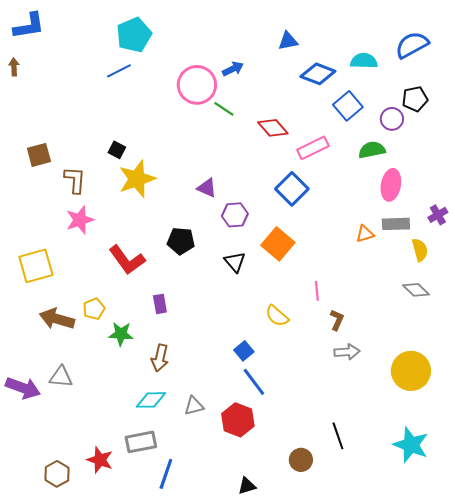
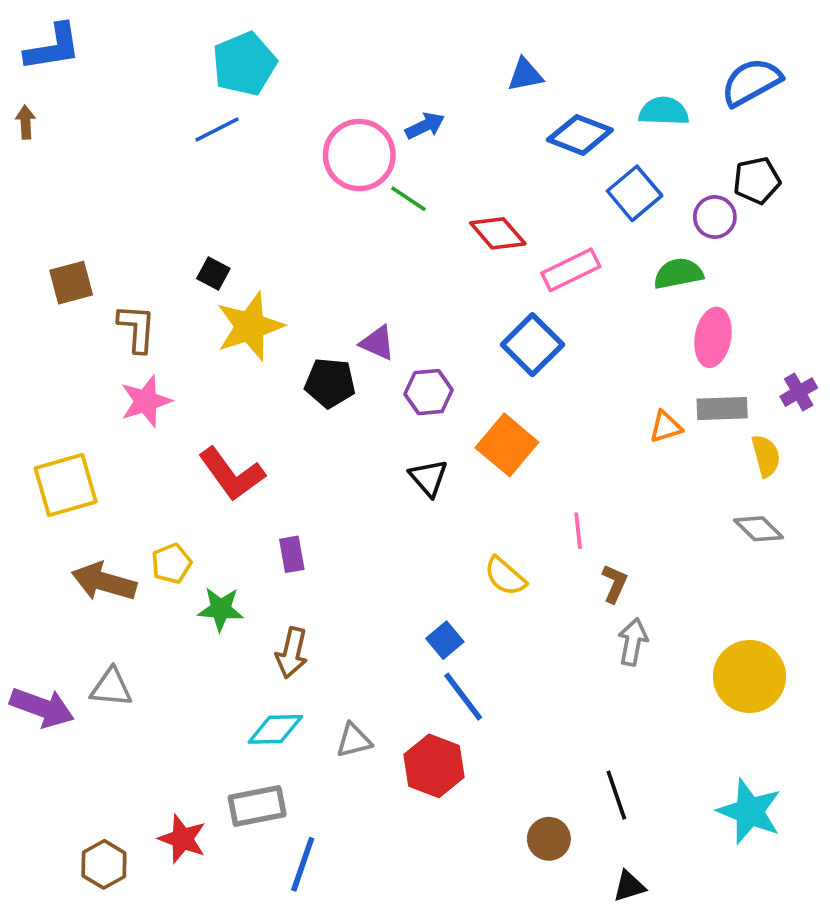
black pentagon: (181, 241) -> (330, 383), moved
gray arrow: (347, 352) -> (633, 642), turned -75
black triangle: (247, 486) -> (629, 886), moved

